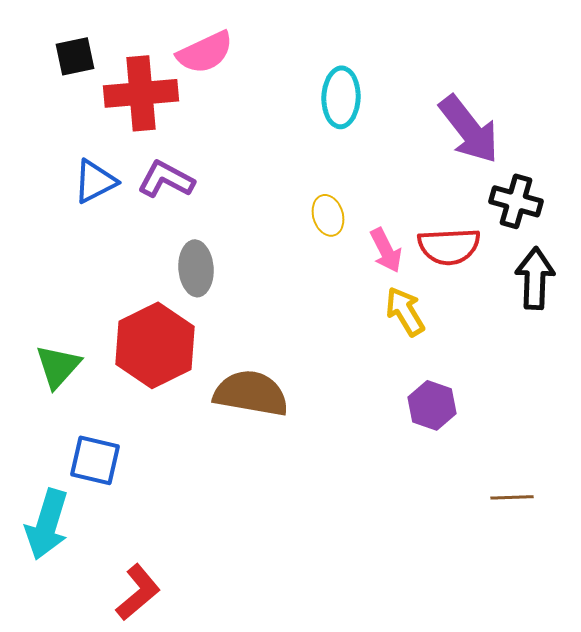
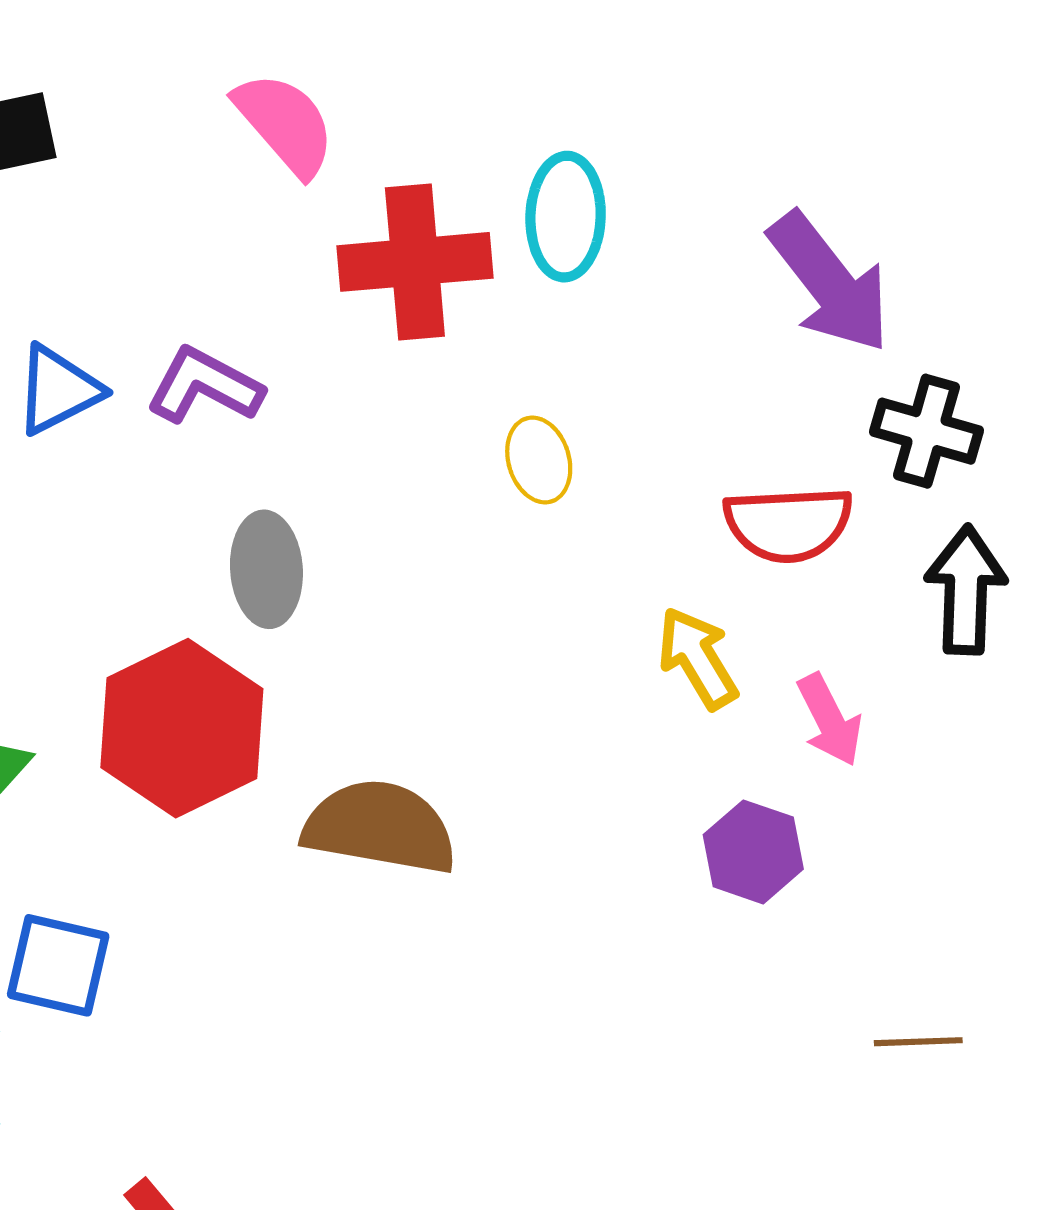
pink semicircle: (205, 52) -> (285, 124), turned -106
red cross: (141, 93) -> (415, 262), moved
pink arrow: (386, 250) -> (830, 720), moved

